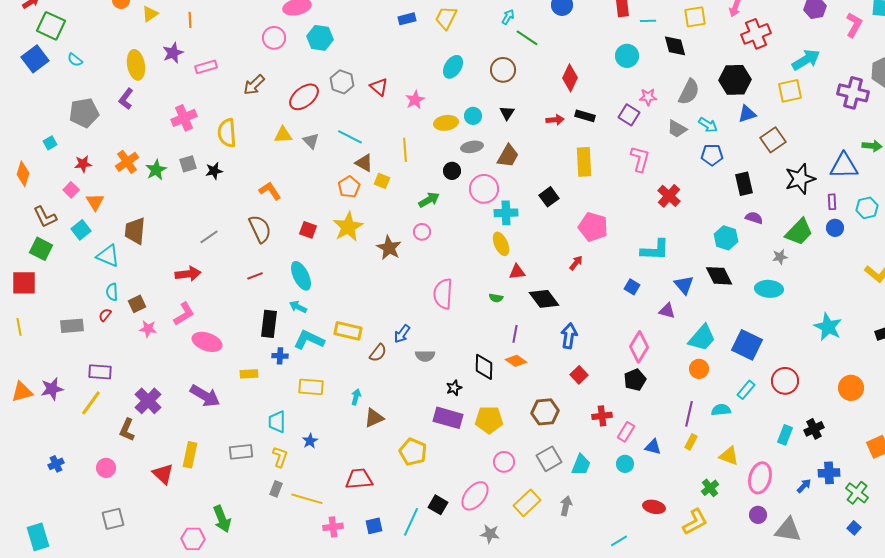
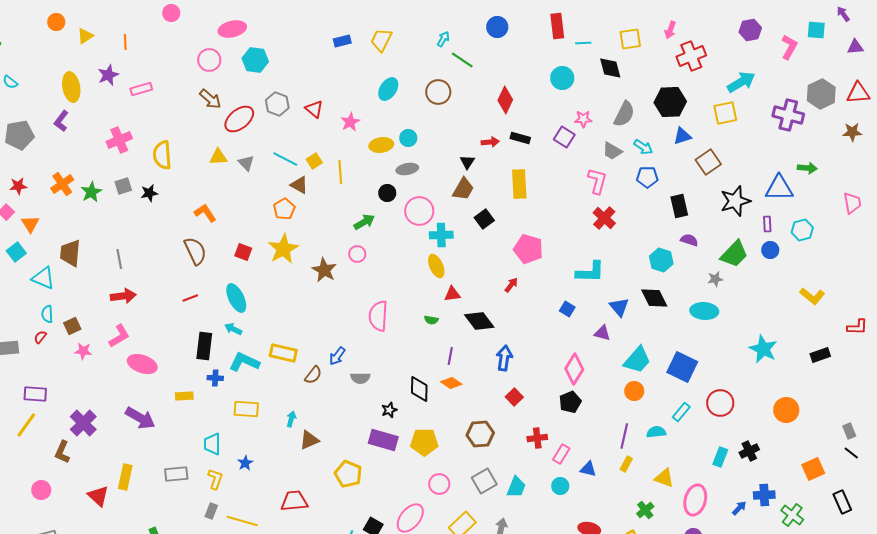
brown arrow: (254, 85) -> (210, 99), moved, turned -95
black triangle: (507, 113) -> (467, 162), moved
brown trapezoid: (508, 156) -> (463, 189), moved
pink L-shape: (640, 159) -> (597, 181), moved
yellow square: (382, 181) -> (314, 161), moved, turned 35
gray line: (209, 237) -> (119, 259), moved, turned -66

